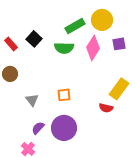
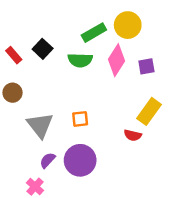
purple square: (119, 44) -> (146, 66), moved
gray triangle: (32, 100) -> (40, 125), size x1.6

